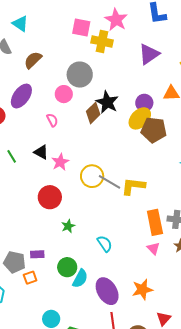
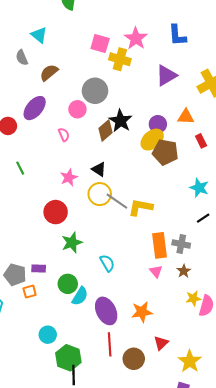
black triangle: (41, 152) -> (99, 169), moved
green star: (68, 226) -> (72, 243), size x1.5

